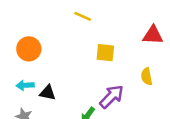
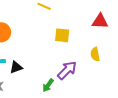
black triangle: (48, 93) -> (16, 67), turned -32

